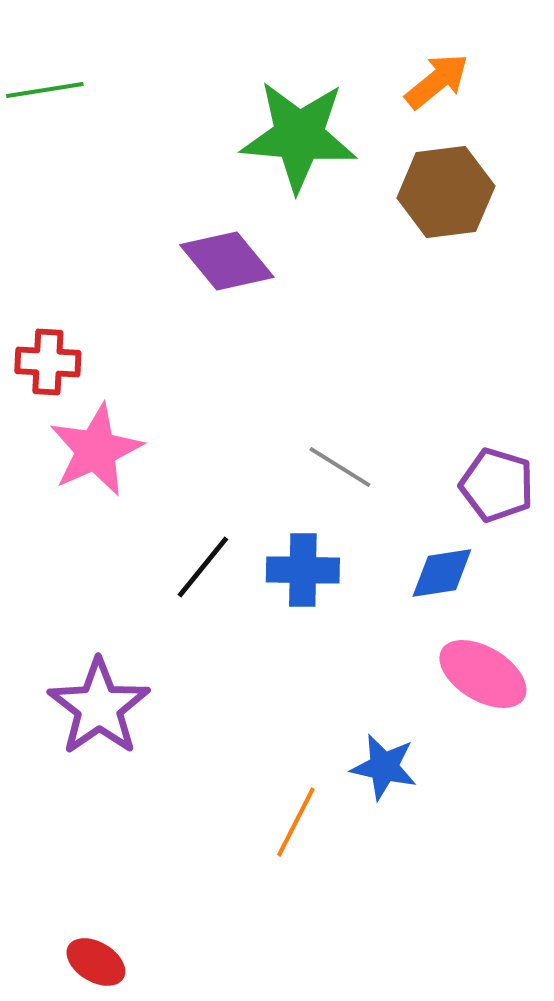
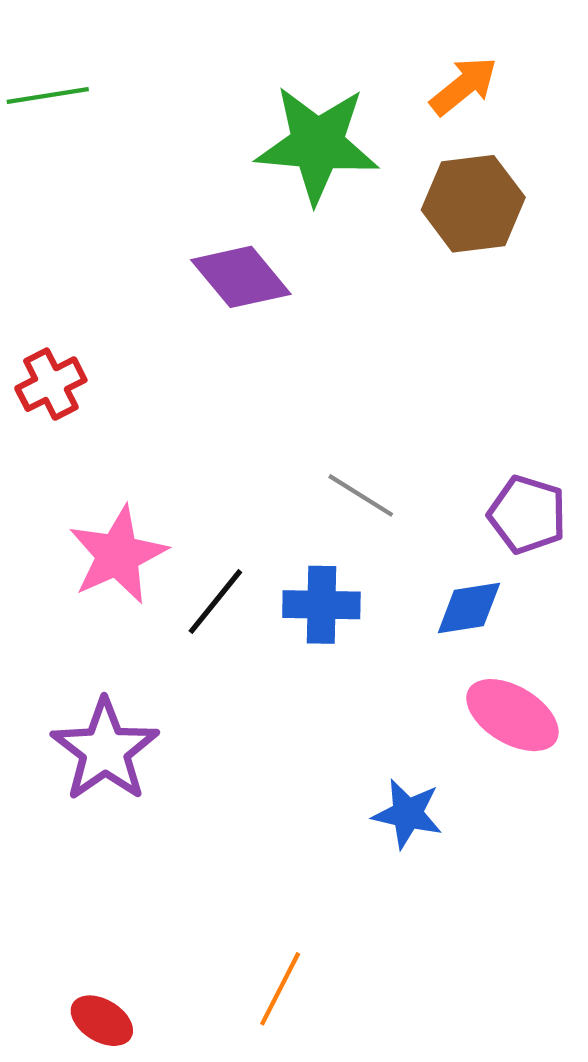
red cross: (48, 362) -> (51, 384), turned -30
pink star: (96, 450) -> (118, 555), moved
orange line: (296, 822) -> (280, 989), moved

